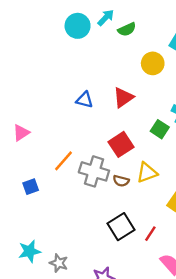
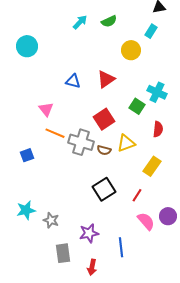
cyan arrow: (106, 18) -> (80, 22), moved
cyan circle: (78, 26) -> (27, 46), moved
pink triangle: (21, 133) -> (46, 109), moved, turned -35
orange line: (63, 161) -> (55, 133), turned 72
red line: (150, 234) -> (137, 195), moved

